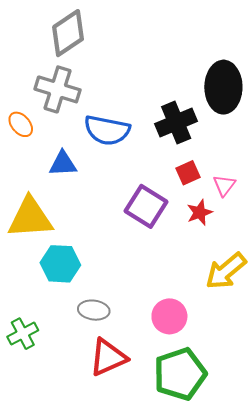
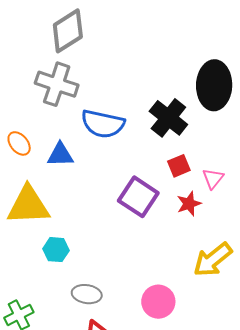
black cross: (176, 122) -> (168, 118), turned -30
orange ellipse: (21, 124) -> (19, 143), moved
cyan hexagon: (60, 264) -> (56, 250), size x0.7

